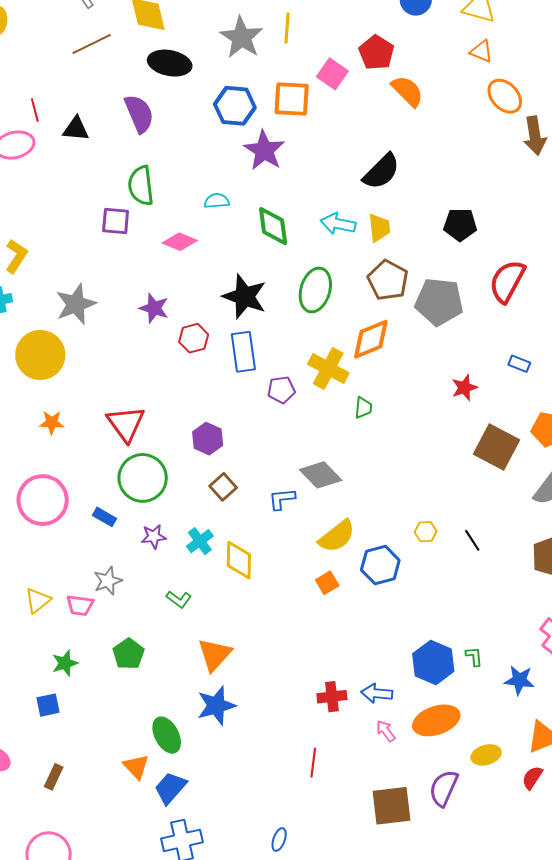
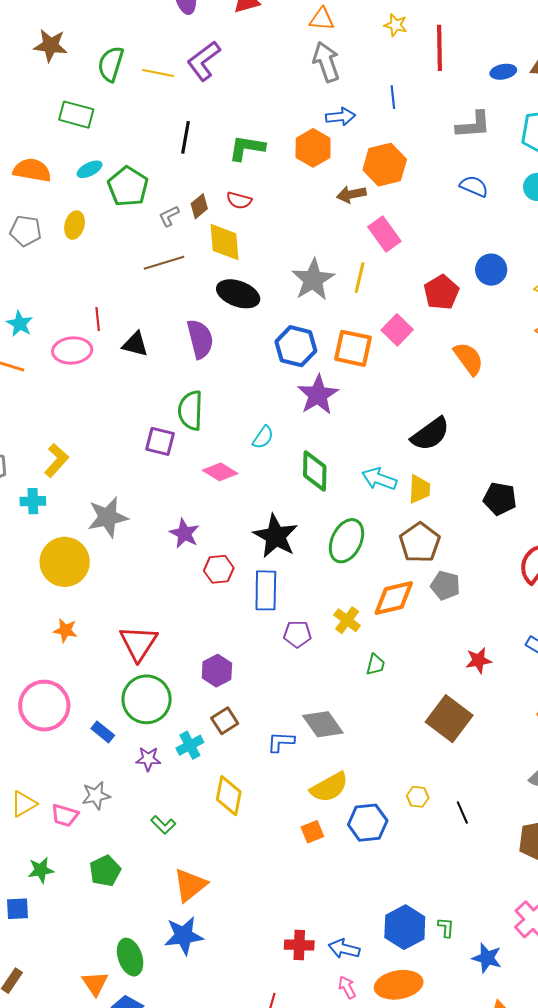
red pentagon: (376, 53) -> (441, 292), moved
cyan semicircle: (217, 201) -> (263, 437), turned 120
gray pentagon: (439, 302) -> (445, 585), moved, size x0.6
yellow cross: (328, 368) -> (347, 620), size x0.7
brown square: (497, 447) -> (449, 719), moved
cyan cross: (200, 541) -> (190, 745), moved

